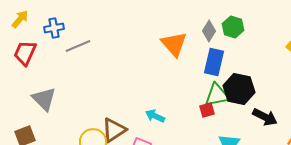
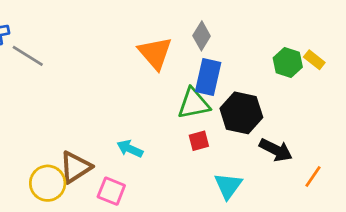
green hexagon: (233, 27) -> (288, 62), moved
gray line: (78, 46) -> (28, 56), turned 55
green triangle: (217, 95) -> (194, 104), moved

